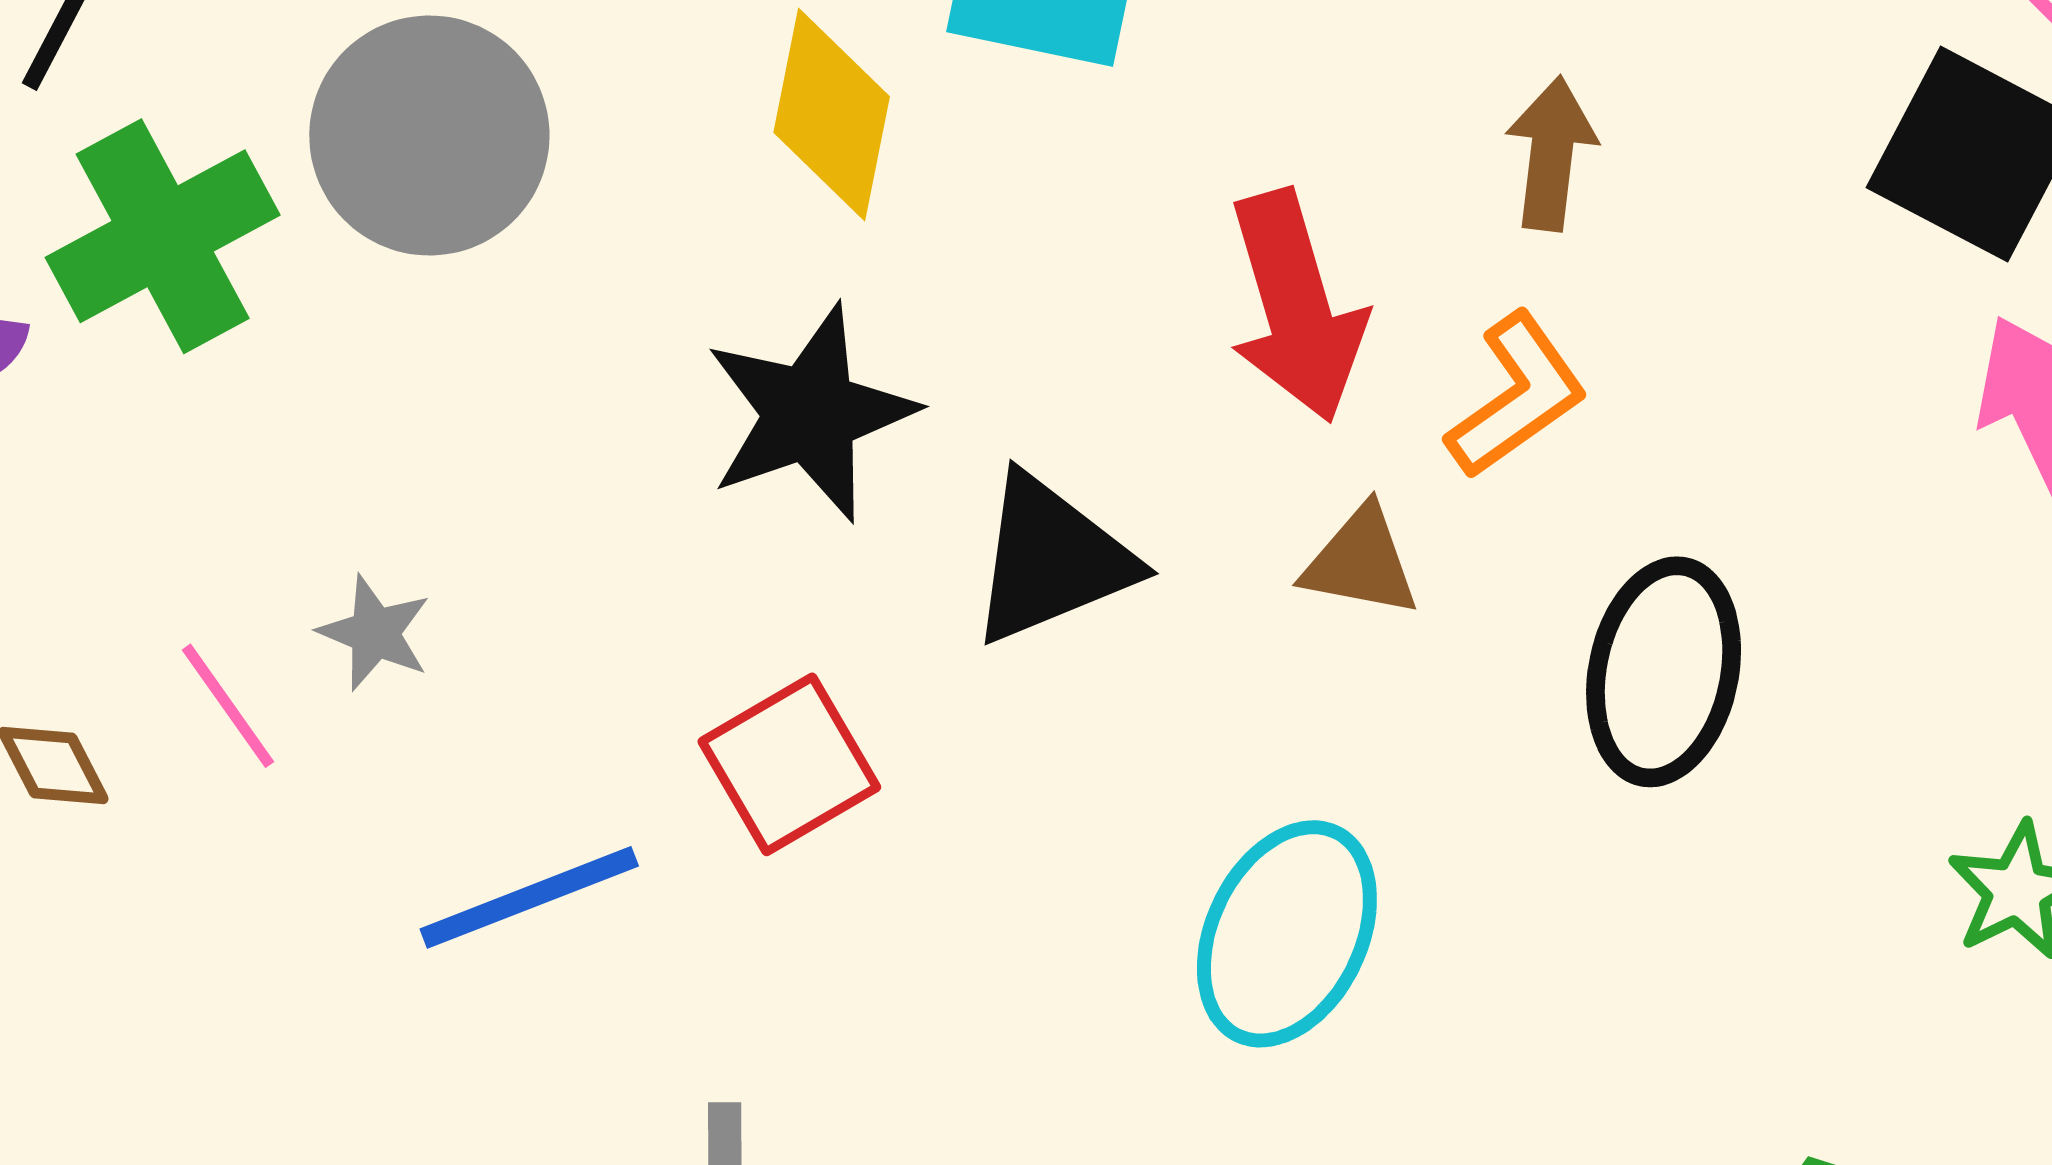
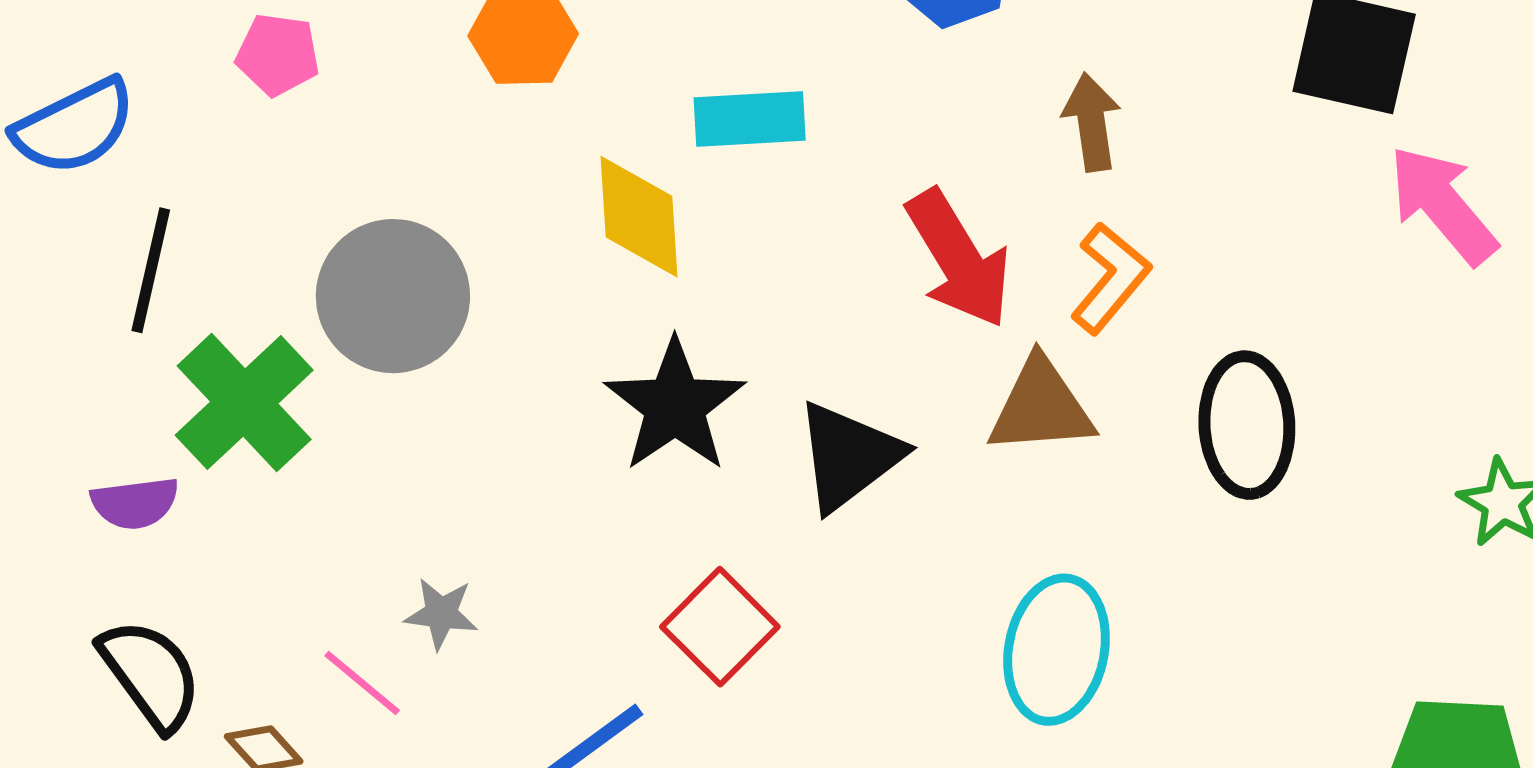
brown triangle: (1361, 562) -> (1041, 407), size x1.4

